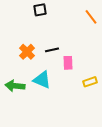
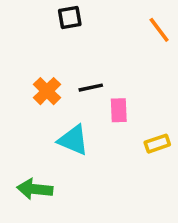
green arrow: (15, 86) -> (35, 189), moved

